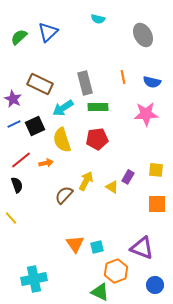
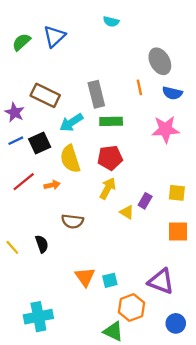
gray ellipse: (143, 35) -> (160, 61), moved
yellow arrow: (86, 181) -> (108, 188), moved
black semicircle: (17, 185) -> (42, 244), moved
brown semicircle: (64, 195) -> (72, 221), turned -126

